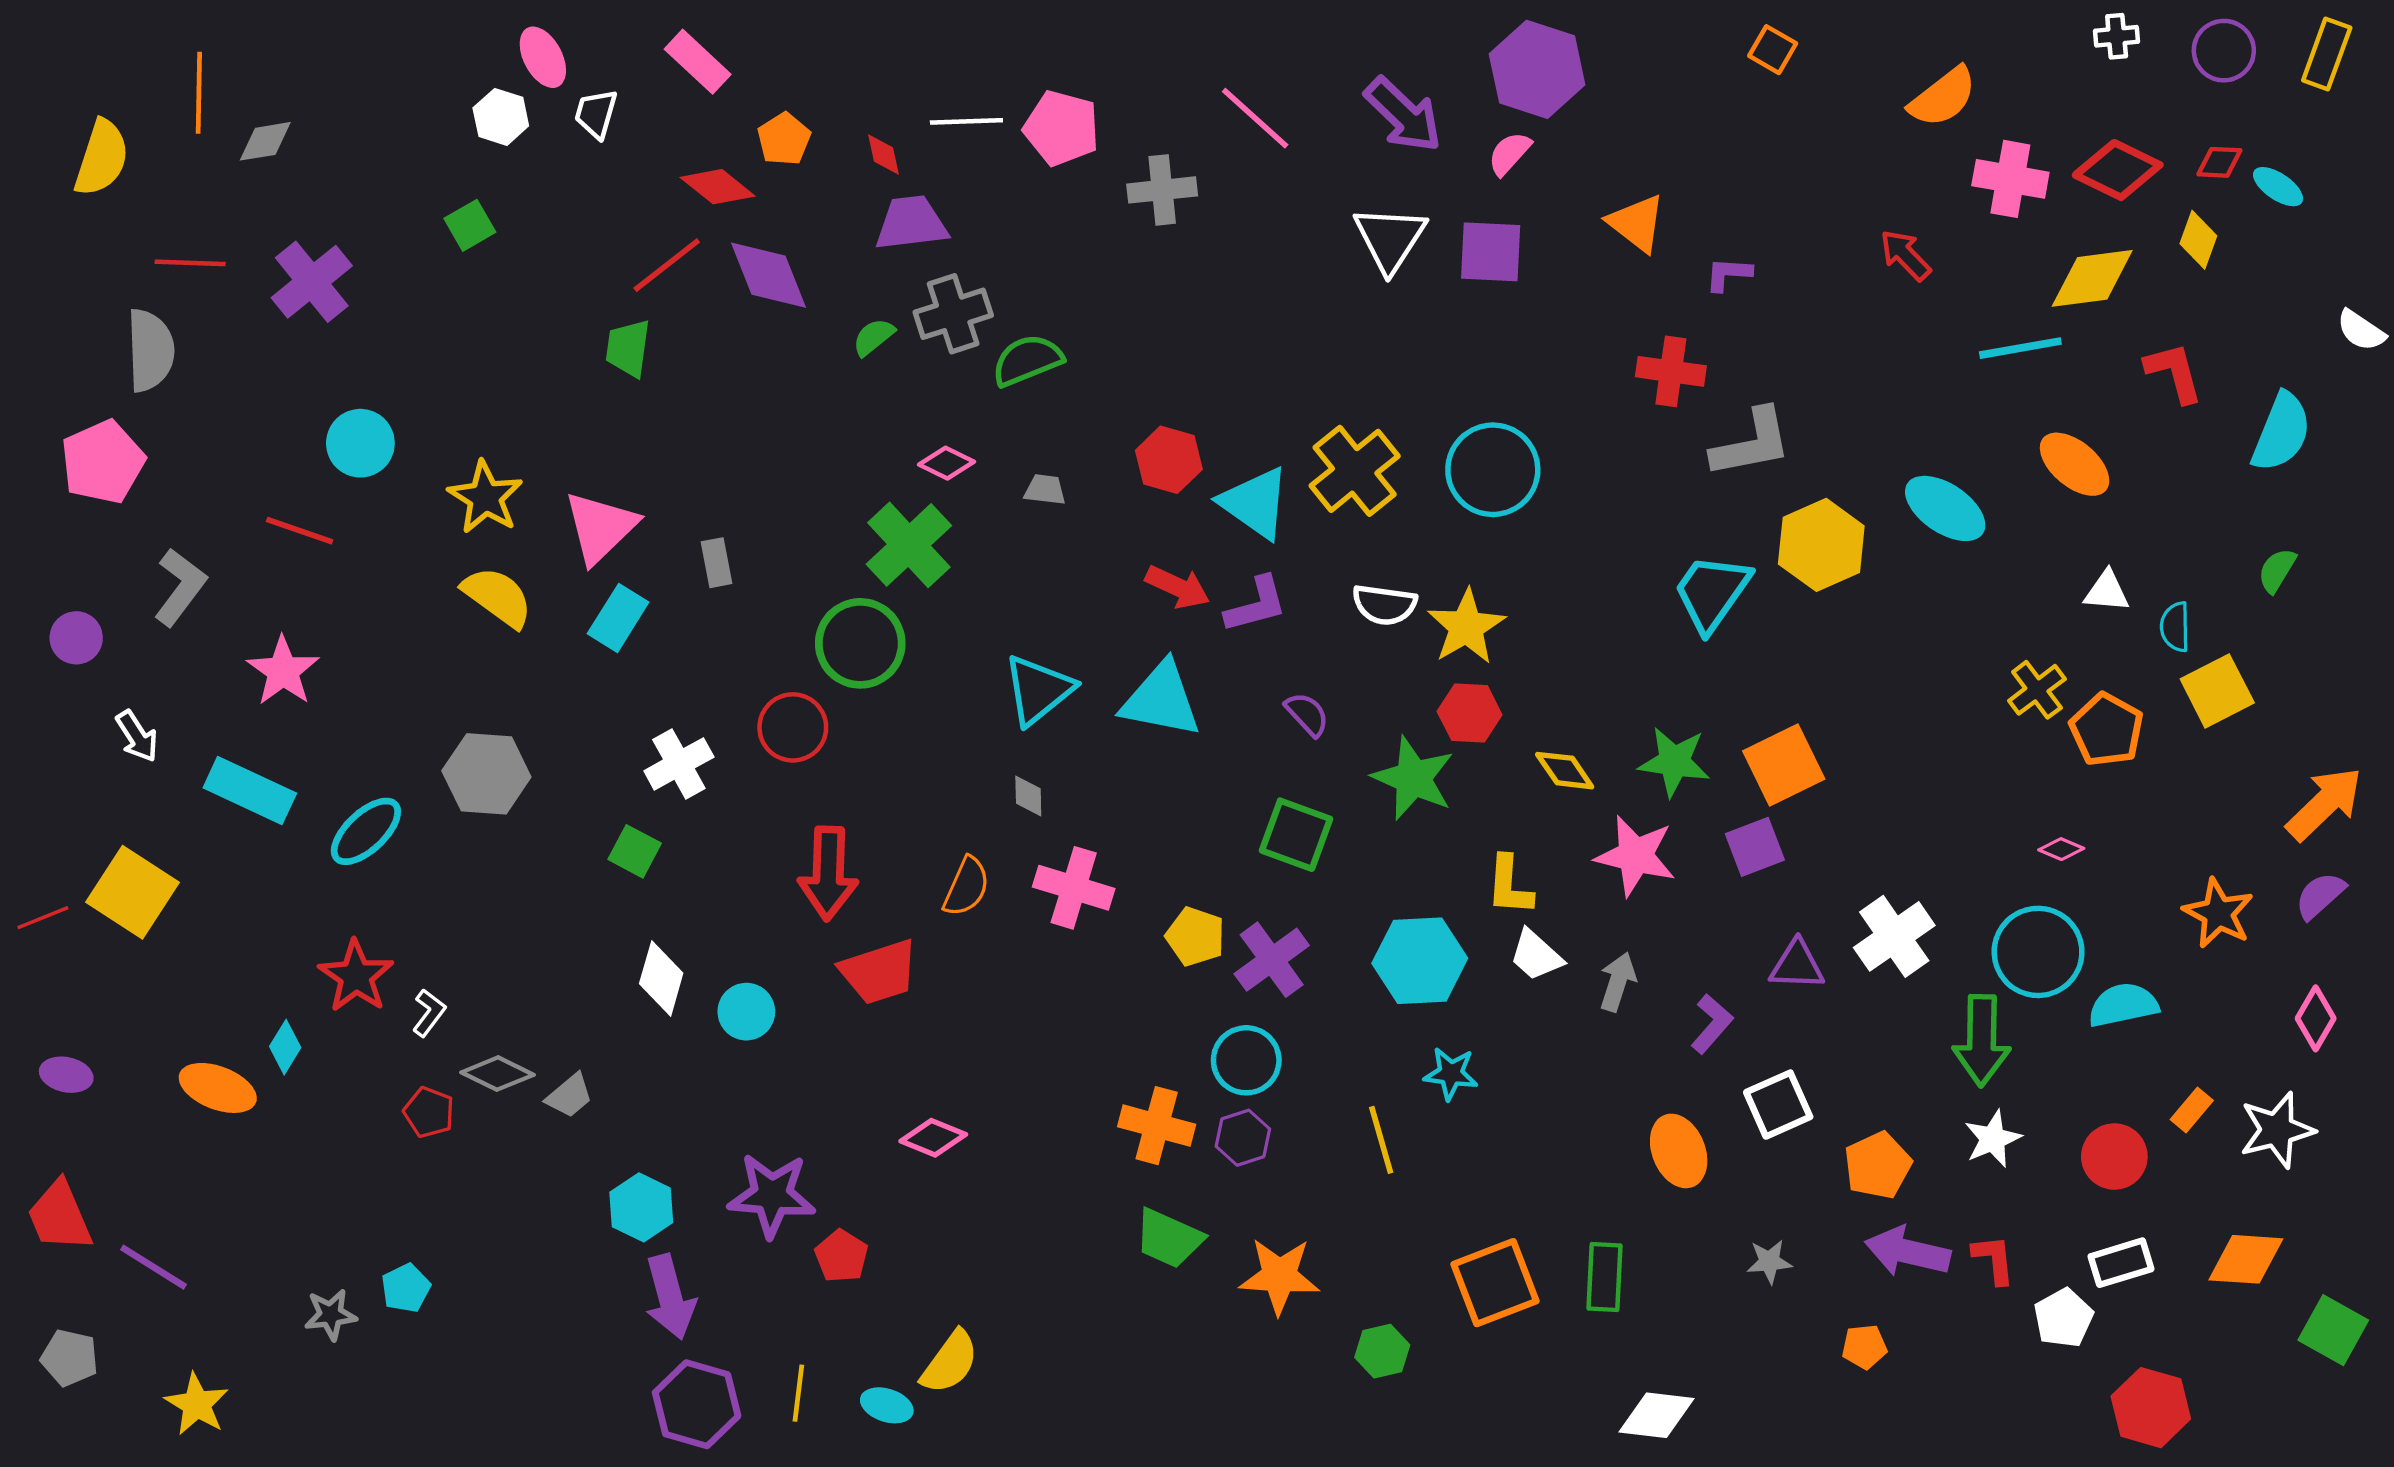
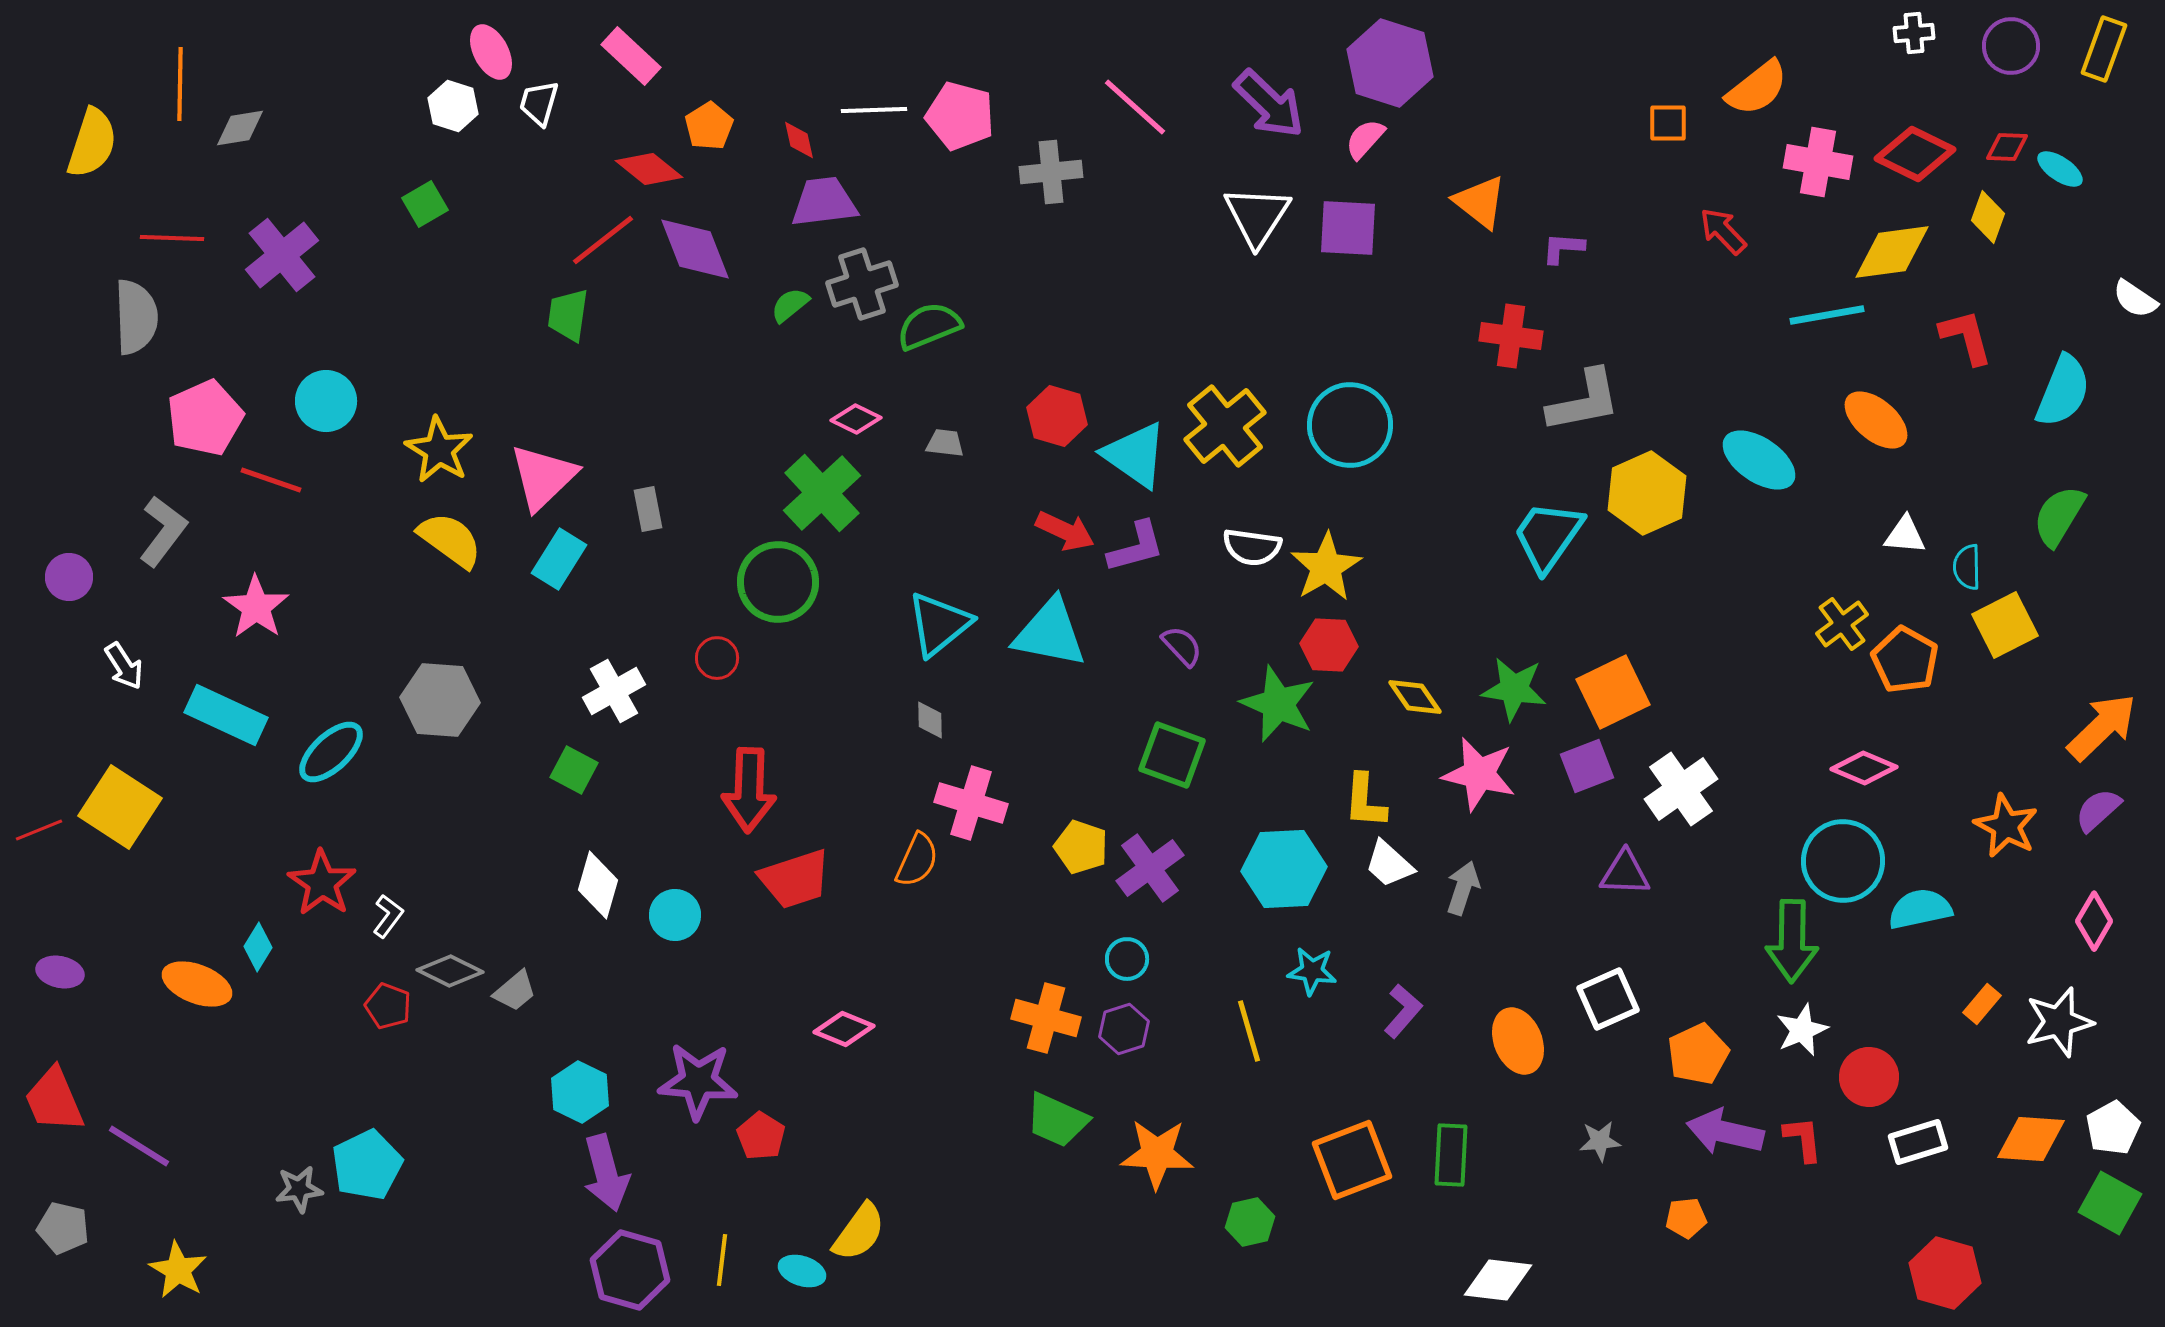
orange square: (1773, 50) -> (1668, 123), moved, turned -30
pink pentagon: (103, 462) -> (205, 418), moved
green semicircle: (2277, 570) -> (2059, 516), size x1.5
red circle: (793, 727) -> (717, 658), size x0.7
pink diamond: (2061, 849) -> (1864, 768), size x1.6
orange semicircle: (966, 887) -> (917, 860), moved
white cross: (1894, 936) -> (1681, 789), moved
purple L-shape: (1712, 1024) -> (1403, 1011), moved
cyan circle: (1246, 1060) -> (1127, 959), size x0.7
red circle: (2114, 1157) -> (1869, 1077), moved
cyan pentagon: (406, 1288) -> (367, 1165), size x1.6
white pentagon: (2063, 1318) -> (2113, 1128), moved

